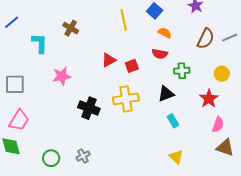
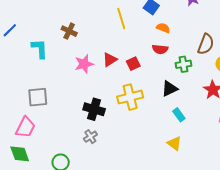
brown semicircle: (206, 39) -> (206, 44), moved
pink star: (62, 76) -> (84, 64), moved
gray square: (15, 84) -> (38, 97), moved
gray cross: (83, 156) -> (90, 137), moved
yellow triangle: (176, 157) -> (174, 143), moved

